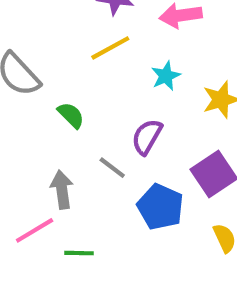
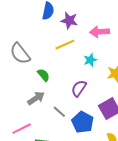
gray line: (112, 168) -> (59, 112), moved
gray arrow: (62, 190) -> (36, 98), moved, turned 60

